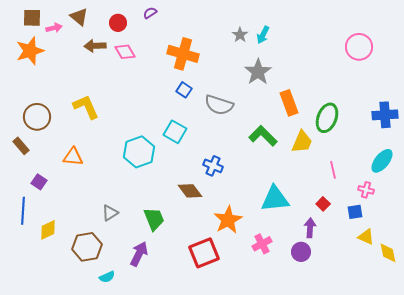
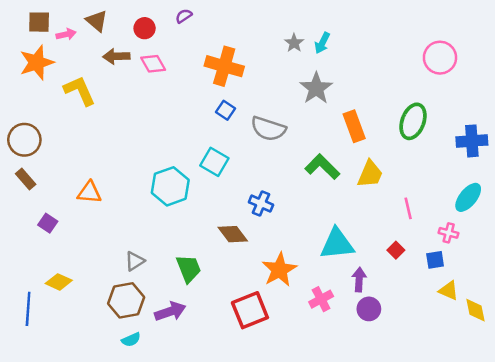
yellow L-shape: (86, 107) -> (80, 91), moved
brown circle: (37, 117) -> (24, 140), moved
green ellipse: (327, 118) -> (413, 121), moved
blue line: (23, 211) -> (28, 309), moved
purple arrow: (310, 228) -> (359, 280), moved
yellow diamond: (48, 230) -> (59, 282), turned 50
brown hexagon: (87, 247) -> (126, 300), moved
purple arrow: (139, 254) -> (170, 311), turned 45

